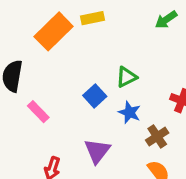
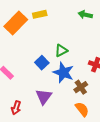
green arrow: (166, 20) -> (85, 15), turned 48
blue star: (130, 112) -> (63, 73), size x1.5

